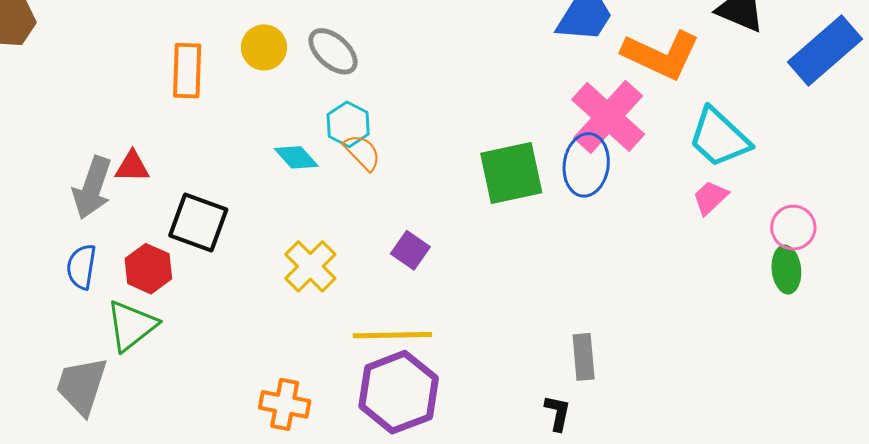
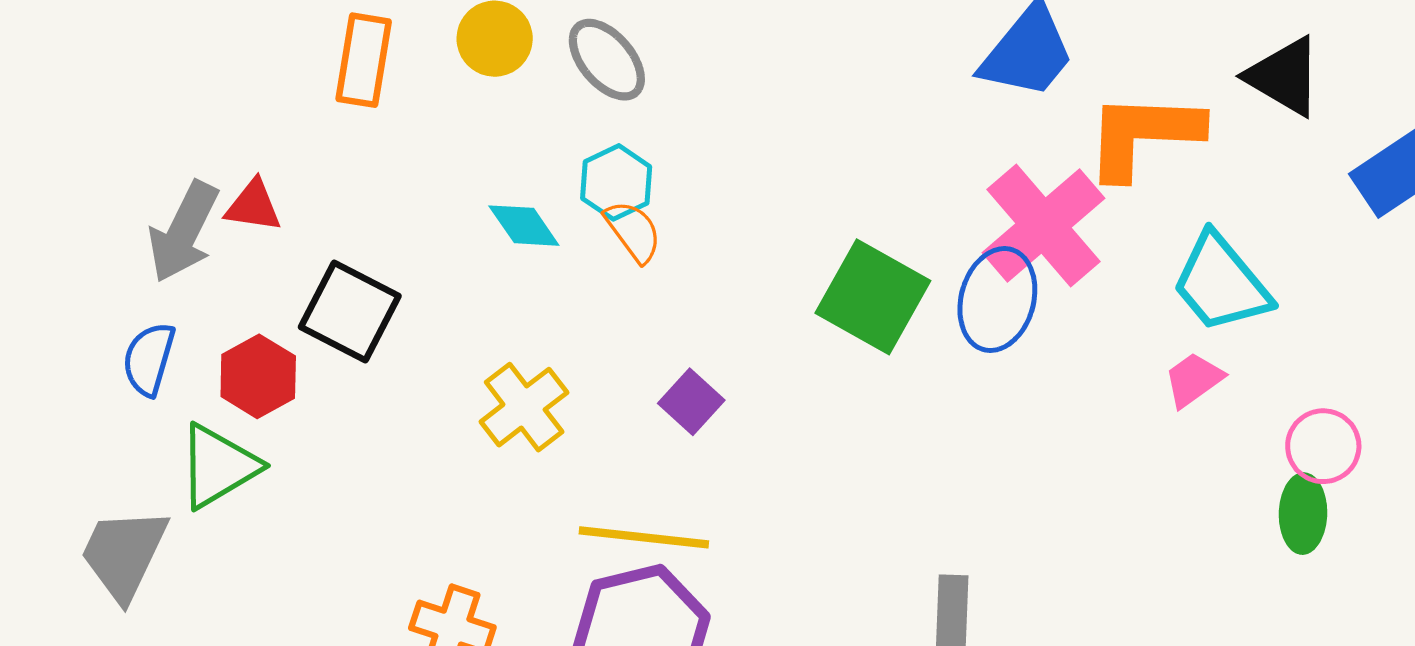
orange L-shape: (661, 55) -> (1143, 135), turned 150
green square: (511, 173) -> (873, 297), turned 34

